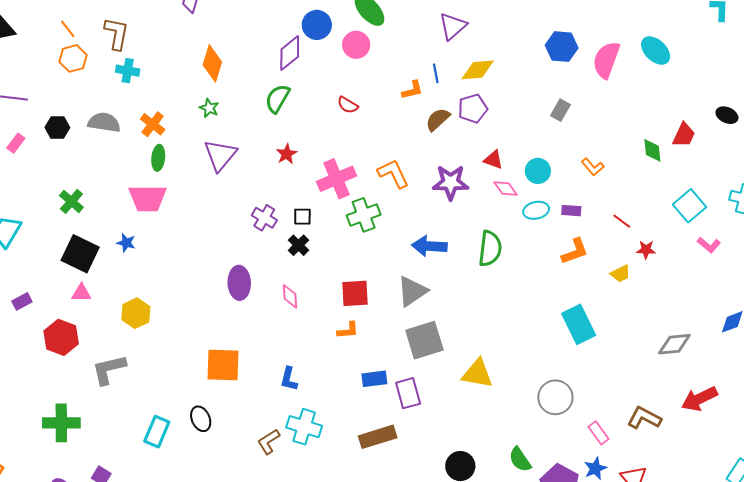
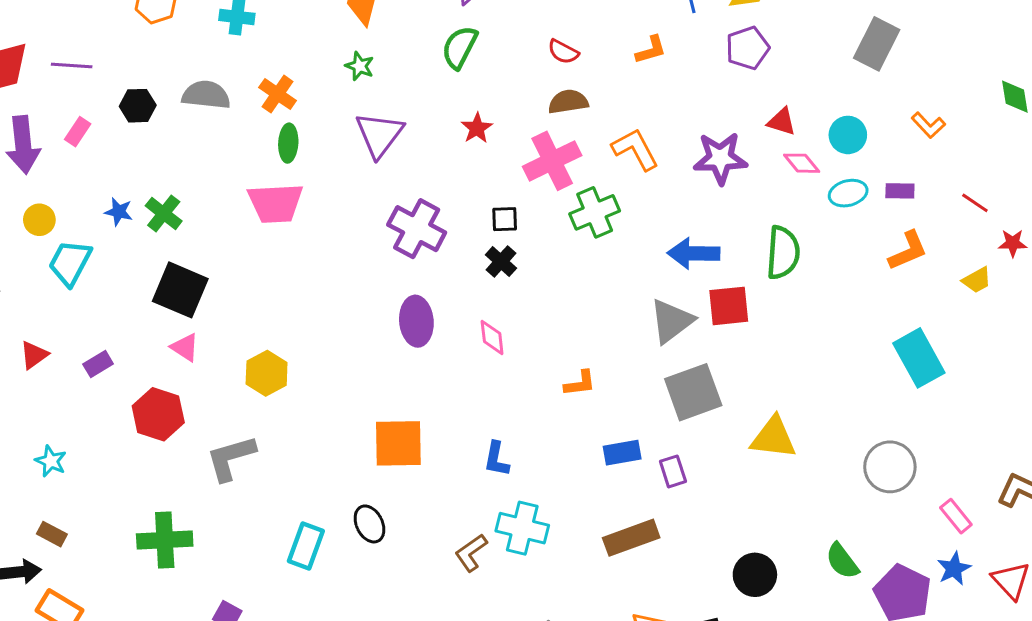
orange L-shape: (412, 90) -> (651, 50), moved
gray rectangle: (560, 110) -> (877, 44), size x1.6
brown semicircle: (438, 119) -> (568, 102), moved, turned 36
purple cross: (264, 218) -> (417, 229), moved, size x1.5
blue star: (126, 243) -> (119, 212), moved
pink triangle: (81, 293) -> (185, 347), turned 35
red square: (355, 293) -> (729, 306), moved
purple rectangle: (408, 393) -> (673, 471), size x0.7

